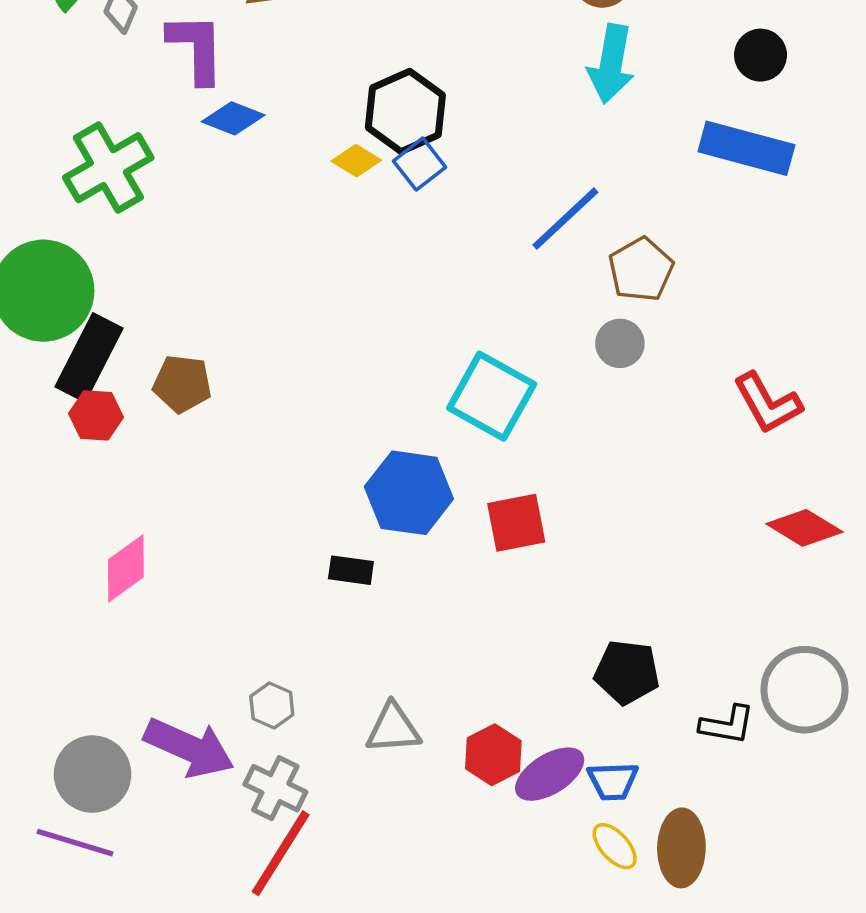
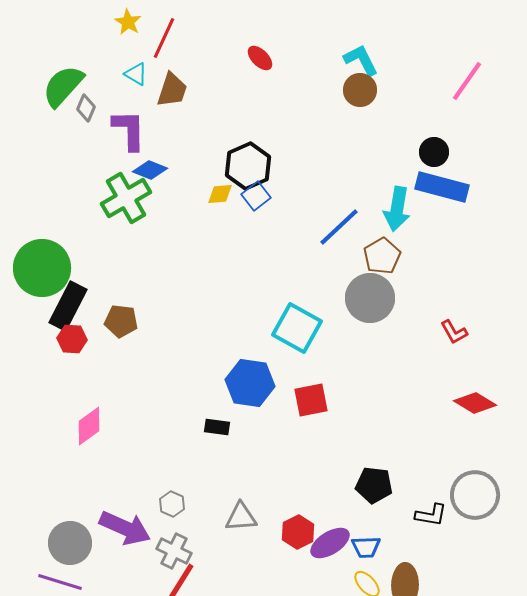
black circle: (761, 55) -> (434, 152), moved
cyan arrow: (611, 64) -> (397, 209), moved
yellow diamond: (356, 161) -> (220, 194), turned -36
green cross: (108, 168) -> (126, 198), moved
gray circle: (620, 343) -> (370, 298), size x1.8
red L-shape: (768, 403) -> (454, 332), size x0.7

